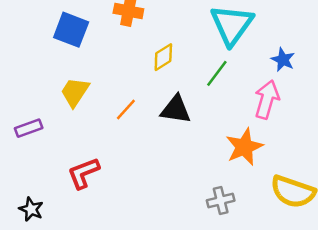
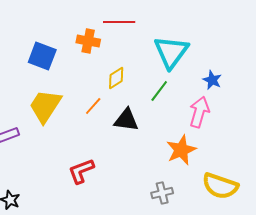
yellow trapezoid: (75, 92) -> (45, 106), size x1.4
orange line: (126, 109) -> (93, 106), moved
red L-shape: (84, 173) -> (81, 171), moved

